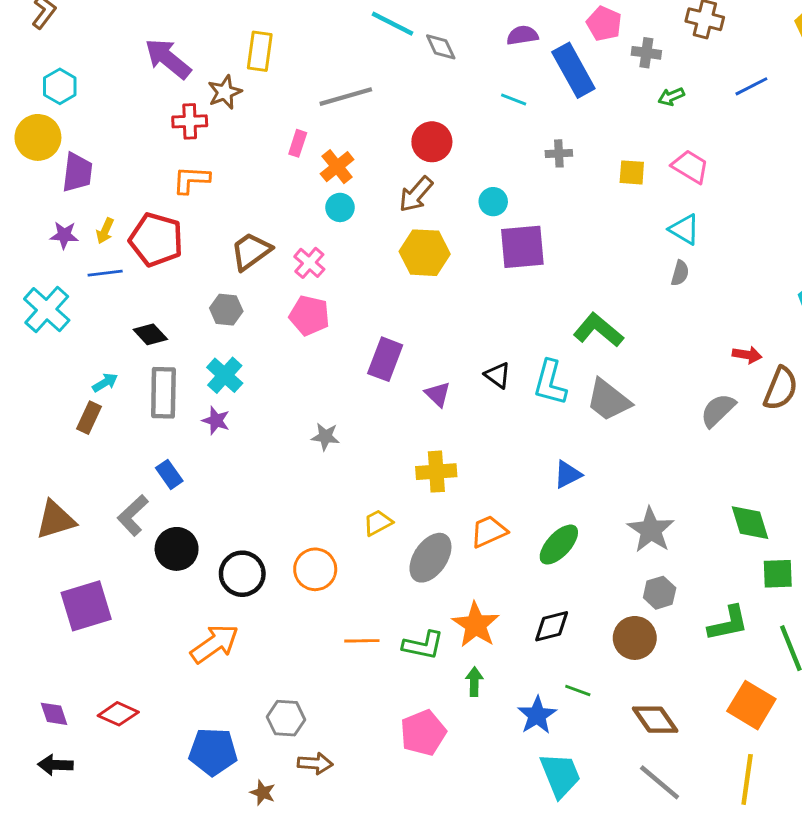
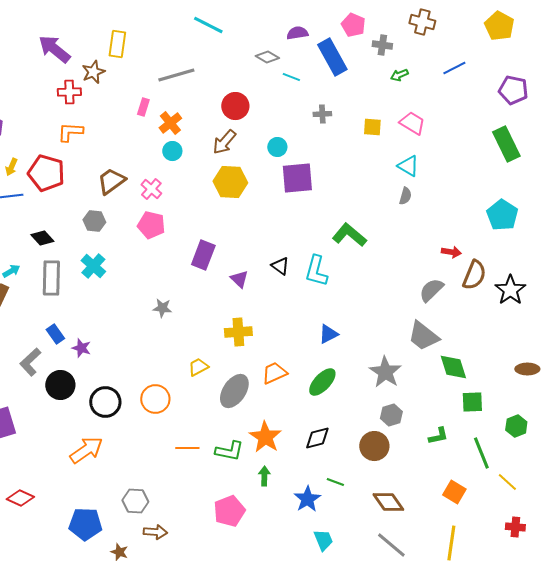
gray diamond: (441, 47) -> (267, 57), moved, turned -35
gray trapezoid: (608, 400) -> (423, 336), moved
purple star: (216, 421) -> (81, 348), moved
green L-shape: (728, 623) -> (438, 436), size x0.7
orange square: (751, 705) -> (454, 492), size x0.7
cyan trapezoid: (560, 775) -> (323, 540), size x0.7

